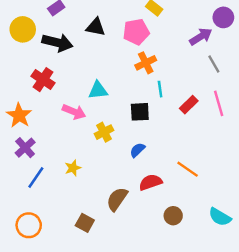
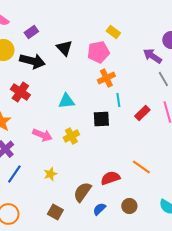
black triangle: (96, 27) -> (64, 48), turned 36
purple arrow: (201, 37) -> (152, 56), turned -114
pink arrow: (74, 112) -> (42, 135), moved
blue semicircle: (137, 150) -> (99, 209), moved
yellow star: (73, 168) -> (50, 174), moved

